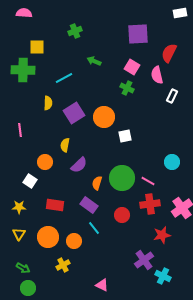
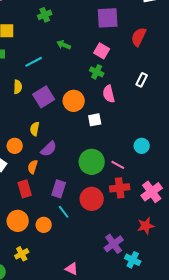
pink semicircle: (157, 75) -> (109, 94), moved
orange semicircle: (97, 183) -> (33, 167), moved
red rectangle: (55, 205) -> (25, 189), turned 66
purple rectangle: (89, 205) -> (59, 189), turned 72
red circle: (122, 215) -> (92, 199), size x1.5
red star: (162, 235) -> (146, 226), moved
yellow cross: (63, 265) -> (22, 254), moved

